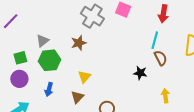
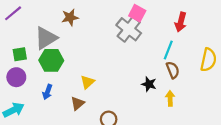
gray cross: (92, 16) -> (129, 29), moved
gray triangle: (43, 41) -> (46, 38), size x1.6
brown star: (79, 43) -> (70, 17), moved
yellow arrow: (165, 96) -> (170, 98), moved

